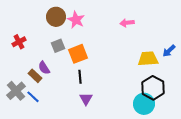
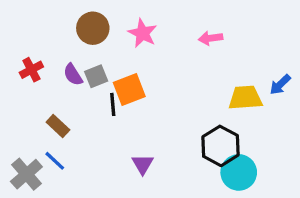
pink star: (76, 20) -> (143, 33), moved
purple semicircle: (44, 68) -> (73, 75), moved
black line: (80, 77) -> (113, 104), moved
black hexagon: (153, 88) -> (220, 146), moved
gray cross: (16, 91) -> (26, 174), moved

